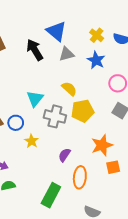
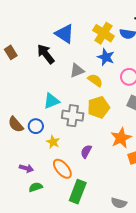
yellow cross: (97, 35) -> (103, 33), size x1.5
gray triangle: (67, 54) -> (77, 71), moved
yellow semicircle: (69, 89) -> (95, 80), moved
cyan triangle: (35, 99) -> (51, 101), turned 36
orange ellipse: (80, 177) -> (62, 169), moved, turned -40

